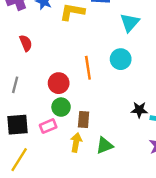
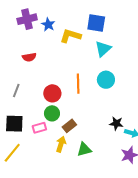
cyan triangle: (130, 22) -> (103, 49), moved
red semicircle: (26, 43) -> (29, 57), turned 96
brown rectangle: (84, 119) -> (69, 126), turned 40

